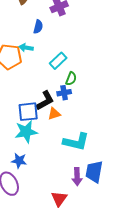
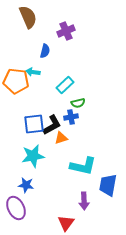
green semicircle: (71, 79) -> (78, 103), turned 56
blue square: (28, 112) -> (34, 124), moved
blue trapezoid: (94, 172) -> (108, 185), moved

